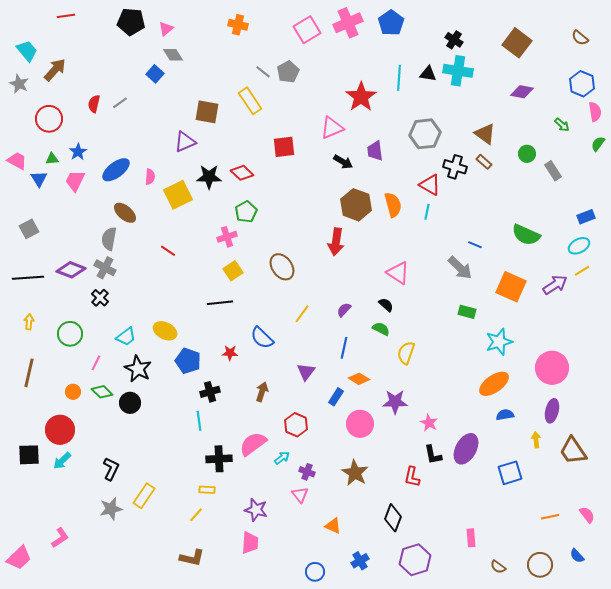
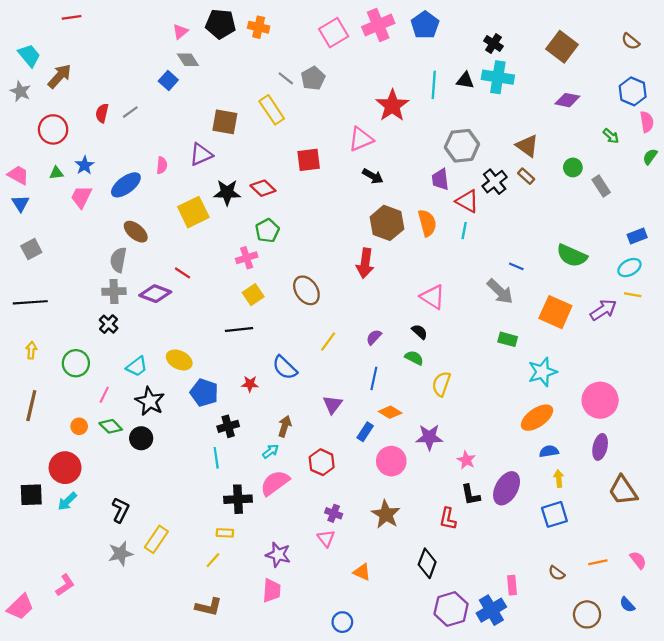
black pentagon: (131, 22) -> (221, 24), moved
purple trapezoid: (375, 151) -> (440, 179), moved
black cross: (455, 167) -> (495, 182), turned 35
pink semicircle: (150, 177) -> (162, 165), moved
blue triangle: (39, 179) -> (20, 203), moved
gray cross: (105, 268) -> (114, 291), turned -30
purple diamond: (71, 270) -> (155, 294), moved
yellow line: (582, 271) -> (633, 295), turned 42
yellow arrow: (536, 440) -> (559, 479), moved
cyan arrow: (282, 458) -> (271, 451), moved
blue cross: (360, 561) -> (491, 610), moved, size x1.5
brown semicircle: (498, 567) -> (557, 573), moved

